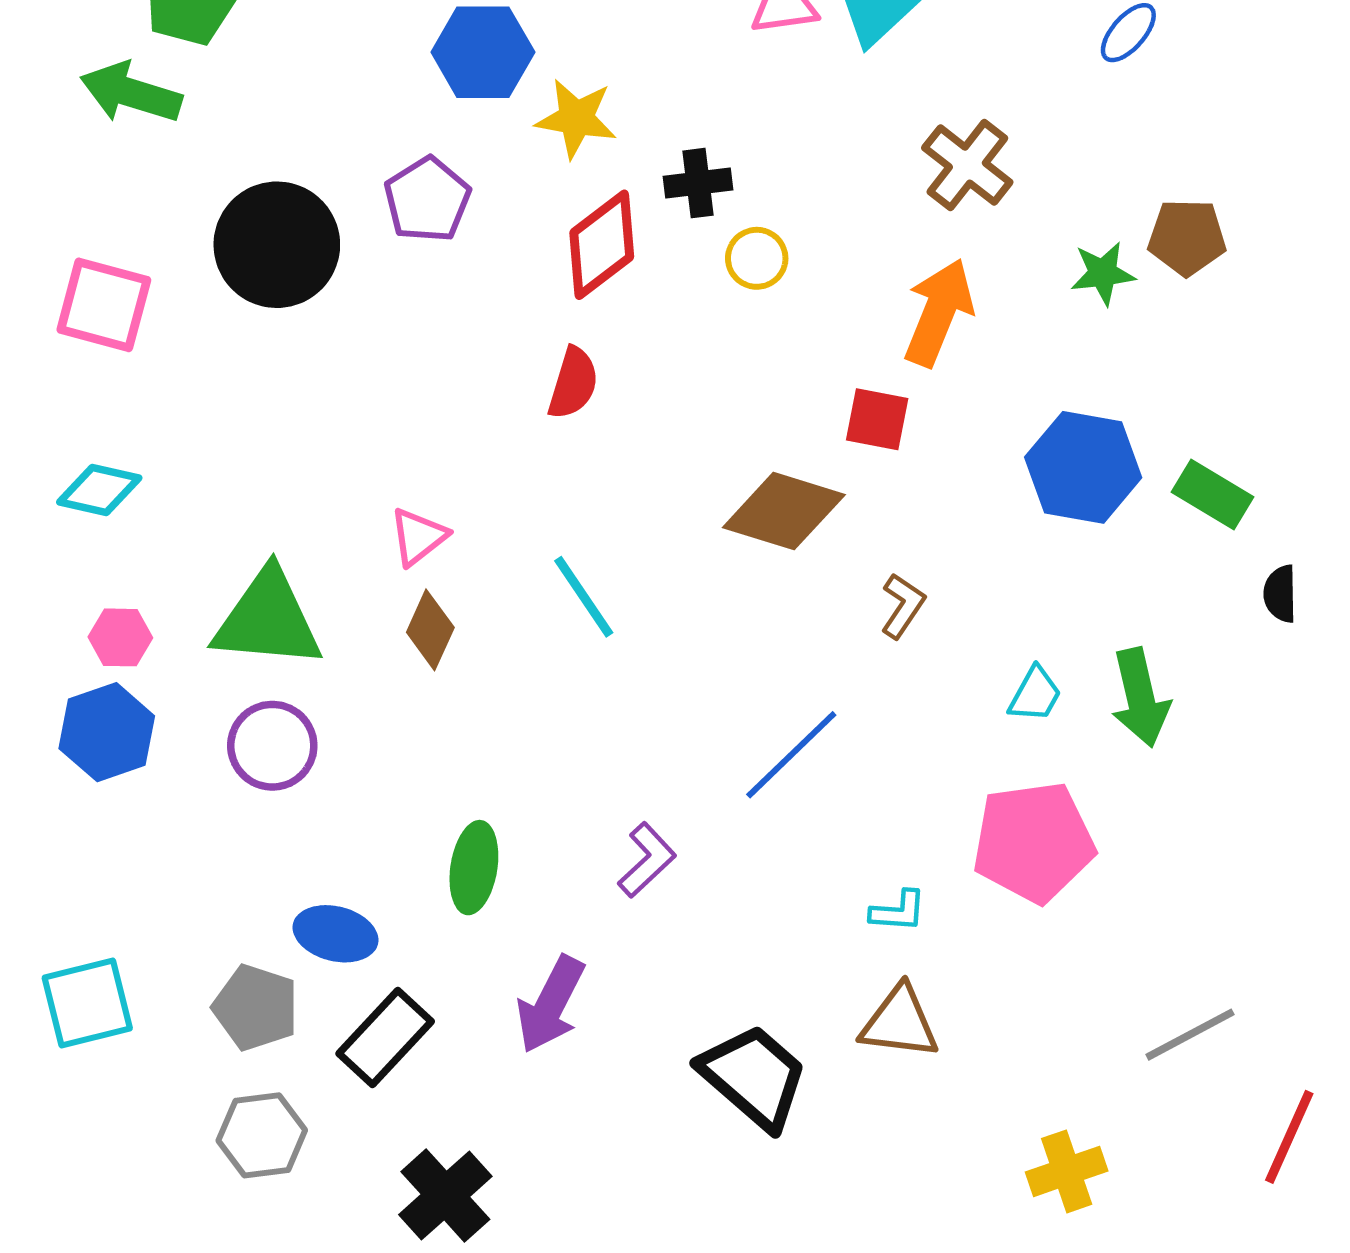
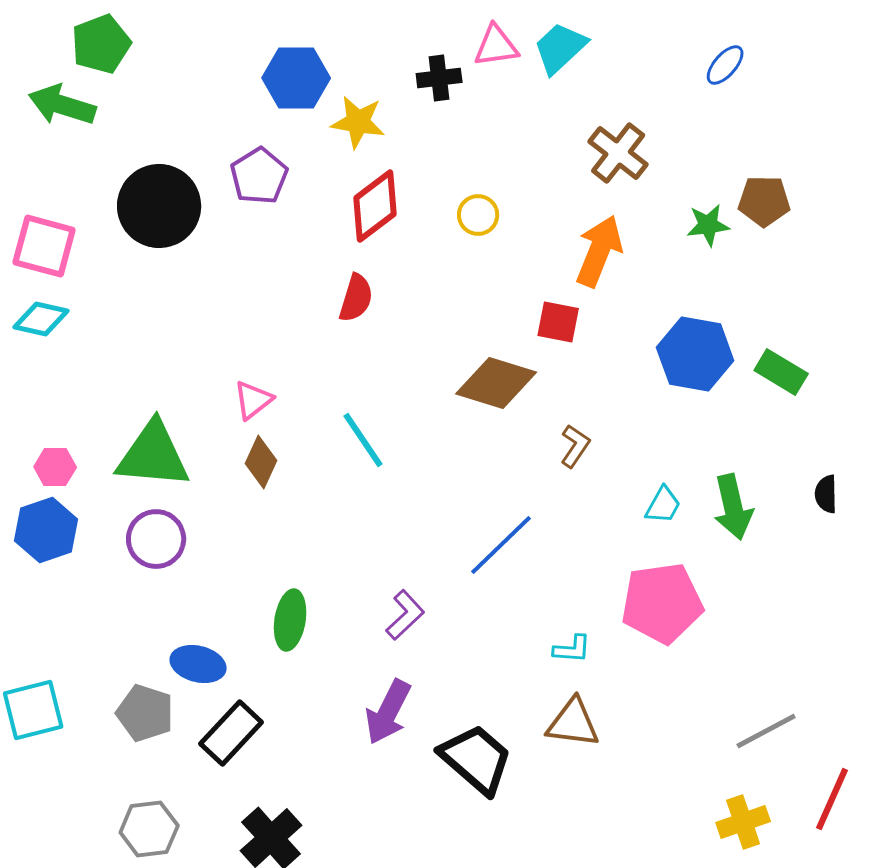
black cross: (698, 183) -> (439, 78), moved
cyan diamond: (99, 490) -> (41, 319), moved
black semicircle: (1280, 594) -> (826, 494), moved
purple arrow: (551, 1004) -> (388, 712), moved
gray hexagon: (262, 1135) -> (149, 829), moved
yellow cross: (1067, 1171) -> (743, 822), moved

